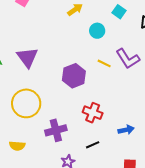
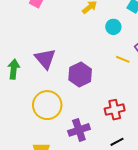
purple hexagon: (74, 76) -> (80, 75), moved
red cross: (93, 113) -> (115, 110), turned -30

